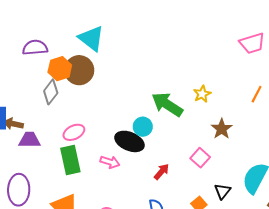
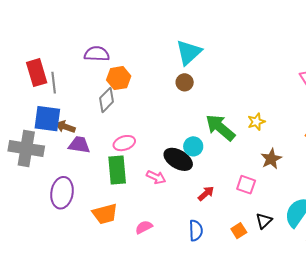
cyan triangle: (91, 38) -> (189, 52), moved, turned 32
brown circle: (79, 70) -> (185, 82), moved, size x0.6
pink square: (200, 158) -> (246, 185), turned -30

